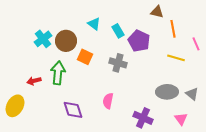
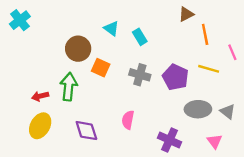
brown triangle: (157, 12) -> (186, 14), turned -40
cyan cross: (43, 39) -> (20, 20), moved
purple pentagon: (139, 41) -> (175, 77), moved
yellow ellipse: (15, 106) -> (40, 126), moved

